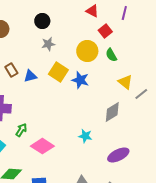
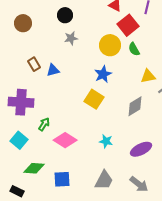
red square: (105, 31) -> (128, 25), size x1.5
yellow square: (58, 72) -> (94, 99), moved
blue star: (80, 80) -> (103, 74), turned 30
yellow triangle: (125, 82) -> (148, 76), turned -49
cyan star: (85, 136) -> (106, 141), moved

